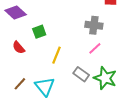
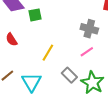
green square: (39, 32) -> (35, 15), moved

